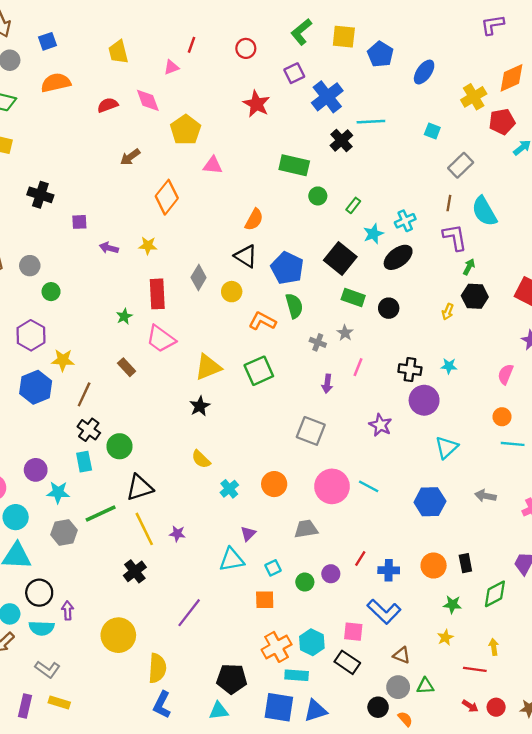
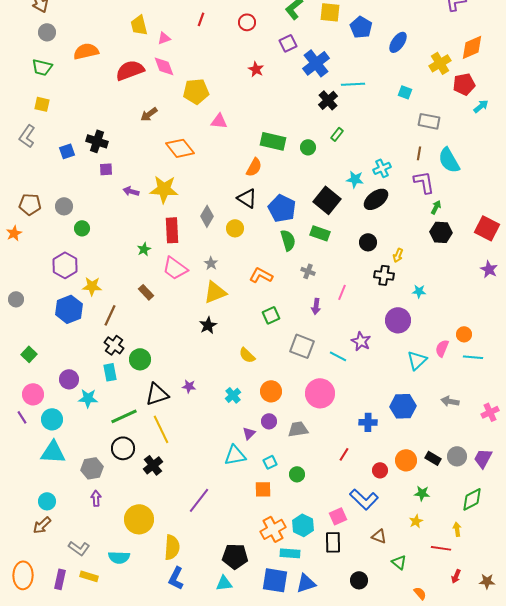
blue square: (47, 41) -> (67, 151), moved
pink triangle: (171, 67) -> (164, 38), moved
red star: (256, 104) -> (256, 69), size x0.7
red semicircle: (108, 105) -> (130, 70), size x1.6
yellow pentagon: (186, 130) -> (196, 91), turned 30
green rectangle: (294, 165) -> (273, 141), moved
gray rectangle: (461, 165) -> (429, 121), turned 55
black cross: (40, 195) -> (97, 141), moved
orange diamond: (167, 197) -> (180, 148), turned -76
green rectangle: (353, 205) -> (337, 134), moved
cyan star: (373, 234) -> (355, 179), turned 30
yellow star: (148, 246) -> (164, 189), size x1.8
green rectangle: (353, 298) -> (320, 233), moved
yellow arrow: (448, 312) -> (398, 255), moved
orange L-shape: (262, 321) -> (261, 275), moved
gray star: (345, 333) -> (211, 263), moved
black cross: (410, 370) -> (384, 275), moved
green square: (259, 371) -> (271, 315), moved, size x0.7
pink semicircle: (506, 374) -> (442, 348), moved
yellow semicircle: (201, 459) -> (247, 355), moved
cyan line: (369, 486) -> (338, 356), moved
gray hexagon: (64, 532) -> (92, 468), moved
purple star: (177, 534) -> (189, 386), moved
black rectangle: (465, 563) -> (433, 458), turned -49
blue cross: (389, 570) -> (368, 422), moved
purple circle: (331, 574) -> (269, 421), moved
black circle: (39, 593) -> (123, 448), moved
green diamond: (495, 594) -> (472, 499), moved
cyan semicircle: (42, 628) -> (119, 557), moved
pink square: (353, 632) -> (338, 516), turned -30
black rectangle: (347, 662) -> (333, 542), turned 55
green triangle: (425, 686) -> (399, 562), turned 42
gray circle: (398, 687) -> (457, 456), moved
red arrow: (470, 706) -> (456, 576), moved, turned 80
red circle: (496, 707) -> (380, 470), moved
orange semicircle: (405, 719) -> (420, 593), moved

